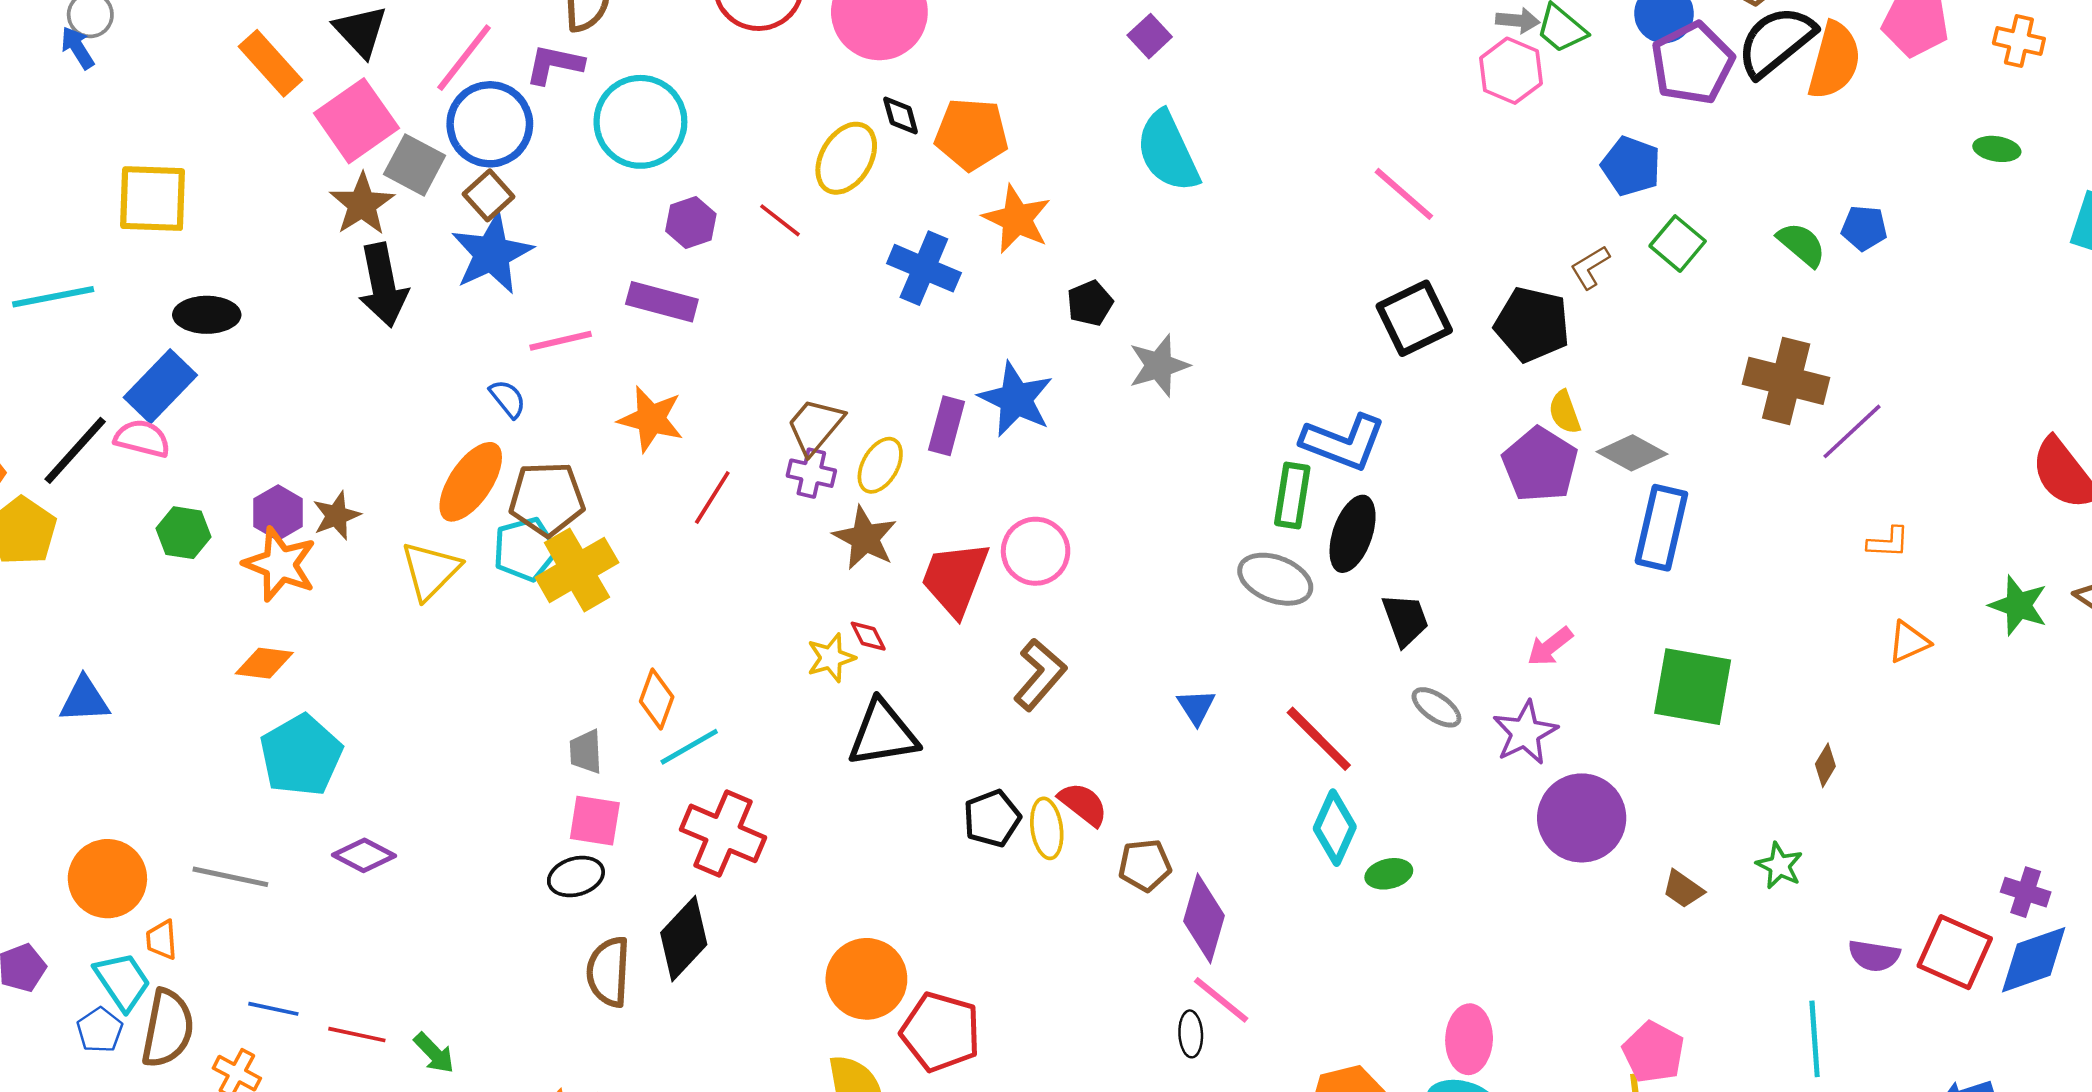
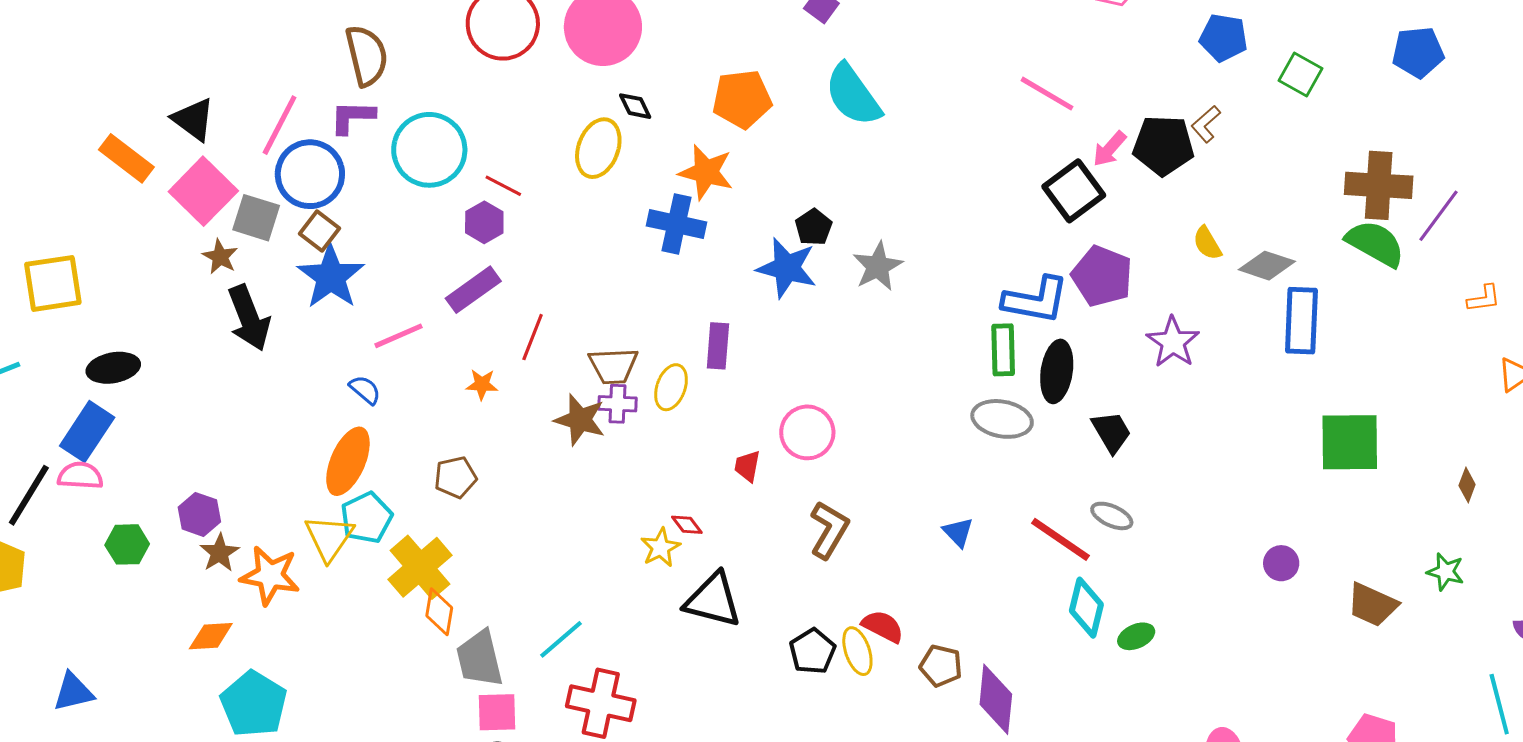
orange pentagon: (971, 134) -> (742, 99), moved
brown star: (362, 204) -> (220, 257), size x0.7
orange star: (1017, 219) -> (706, 172), moved
red line: (780, 220) -> (503, 186), moved
blue pentagon: (1864, 228) -> (1418, 52), size x1.4
green square: (1678, 244) -> (1301, 74), moved
green semicircle: (1801, 244) -> (1375, 243), moved, size x1.4
purple rectangle: (662, 302) -> (473, 290), turned -40
black pentagon: (1532, 324) -> (1163, 145), moved
blue star: (1016, 399) -> (787, 268), moved
orange star: (651, 419) -> (482, 384), size x0.6
brown trapezoid: (815, 426) -> (613, 366), turned -122
purple pentagon: (1540, 465) -> (1102, 276), moved
red line: (712, 498) -> (533, 337), moved
brown pentagon: (547, 499) -> (455, 477), moved, size x0.7
brown star: (336, 516) -> (219, 553), moved
brown star: (865, 538) -> (580, 420), moved
cyan pentagon: (525, 549) -> (367, 518), moved
orange star: (280, 564) -> (270, 575), moved
yellow cross: (577, 570) -> (420, 567), moved
red trapezoid: (955, 579) -> (747, 466), size x0.5
pink arrow: (1550, 646) -> (1110, 149), moved
orange diamond: (657, 699) -> (439, 612), moved
gray ellipse: (1436, 707) -> (1112, 516), moved
purple star: (1525, 733) -> (1173, 342), moved
black triangle: (883, 734) -> (713, 600), turned 34
gray trapezoid: (586, 752) -> (480, 659), size x1.6
purple circle: (1582, 818) -> (1281, 563), size x0.5
brown pentagon: (1145, 865) -> (941, 666), turned 30
brown trapezoid: (1683, 889) -> (1372, 605), size x1.5

